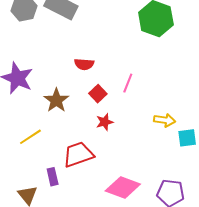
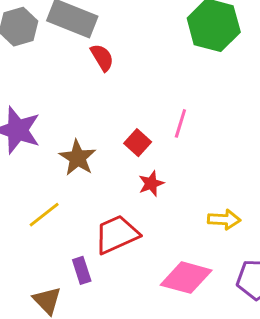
red semicircle: (84, 64) -> (102, 57), moved, turned -120
yellow arrow: (165, 120) -> (224, 220), moved

